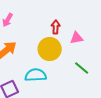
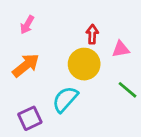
cyan semicircle: (36, 75) -> (65, 99), turned -45

